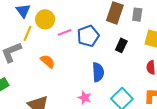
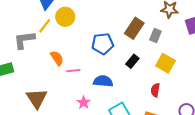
pink line: (65, 32) -> (73, 71), moved
blue semicircle: (98, 72) -> (103, 81), turned -96

